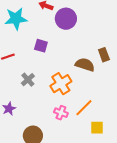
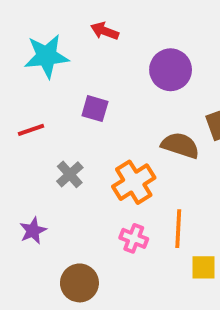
purple circle: (66, 19) -> (171, 70), moved
orange line: (84, 108) -> (178, 229), turned -42

